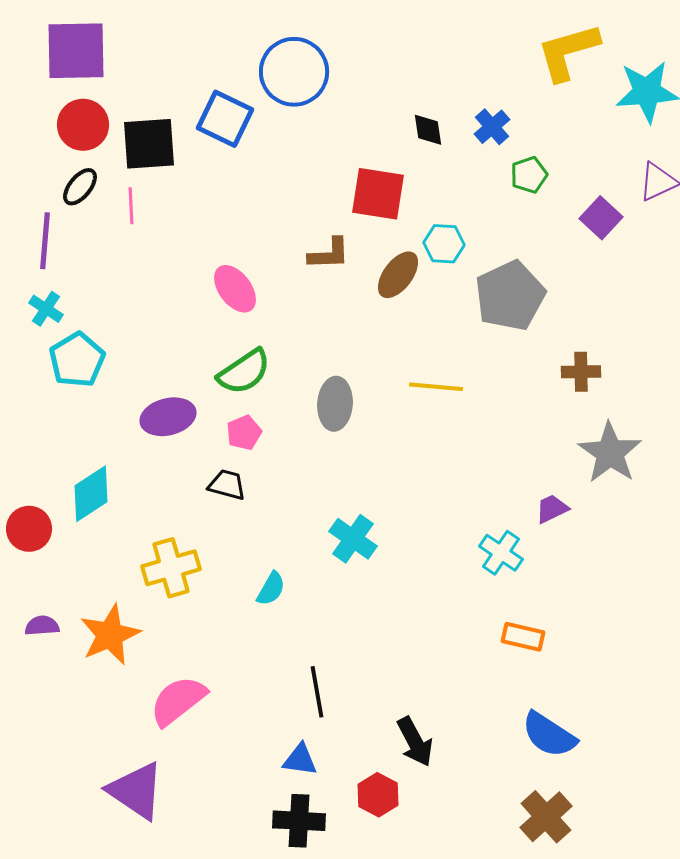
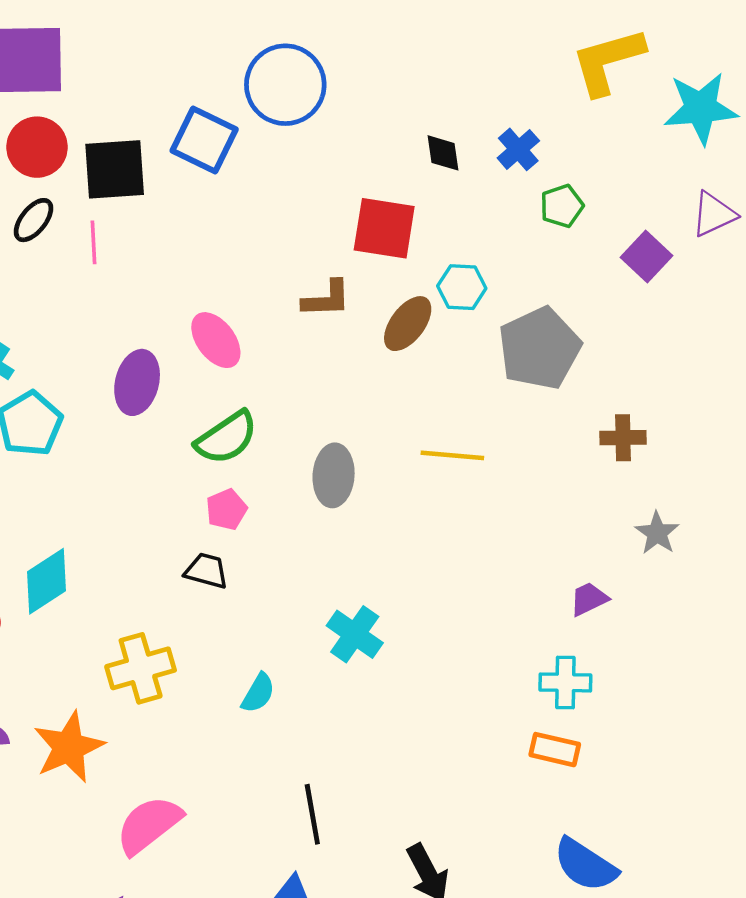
purple ellipse: (168, 417) -> (137, 382), moved, turned -62
gray star: (610, 453) -> (657, 533), size x0.6
cyan cross: (501, 553) -> (565, 682), moved, turned -33

